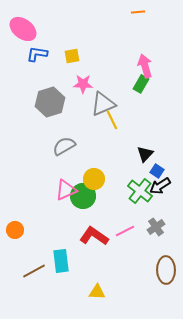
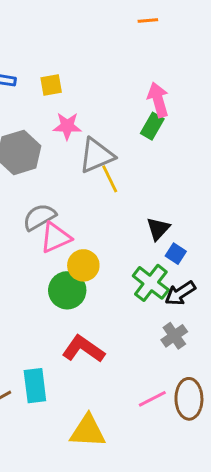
black arrow: (160, 186) -> (180, 293), moved
pink triangle: (66, 190) -> (56, 238), moved
pink line: (125, 231) -> (152, 399), moved
yellow triangle: (97, 292) -> (88, 431), size x1.5

